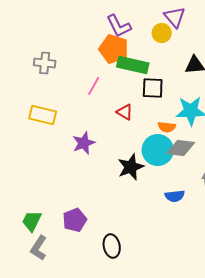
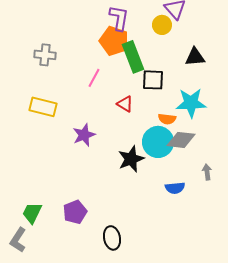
purple L-shape: (119, 26) -> (119, 18), turned -144
green rectangle: (133, 65) -> (133, 57), turned 56
gray L-shape: (39, 248) -> (18, 240), moved

